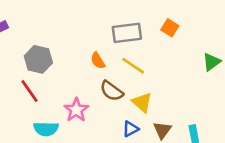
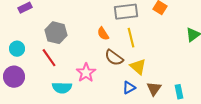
yellow line: (133, 66) -> (131, 38), turned 42

